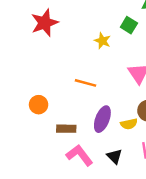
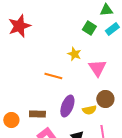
yellow star: (102, 41) -> (74, 54), moved
orange circle: (39, 105) -> (11, 120), moved

